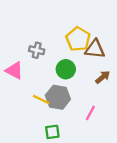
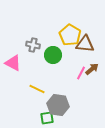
green circle: (66, 69) -> (53, 55), moved
gray hexagon: (58, 97) -> (58, 105), moved
pink line: (90, 113) -> (81, 73), moved

